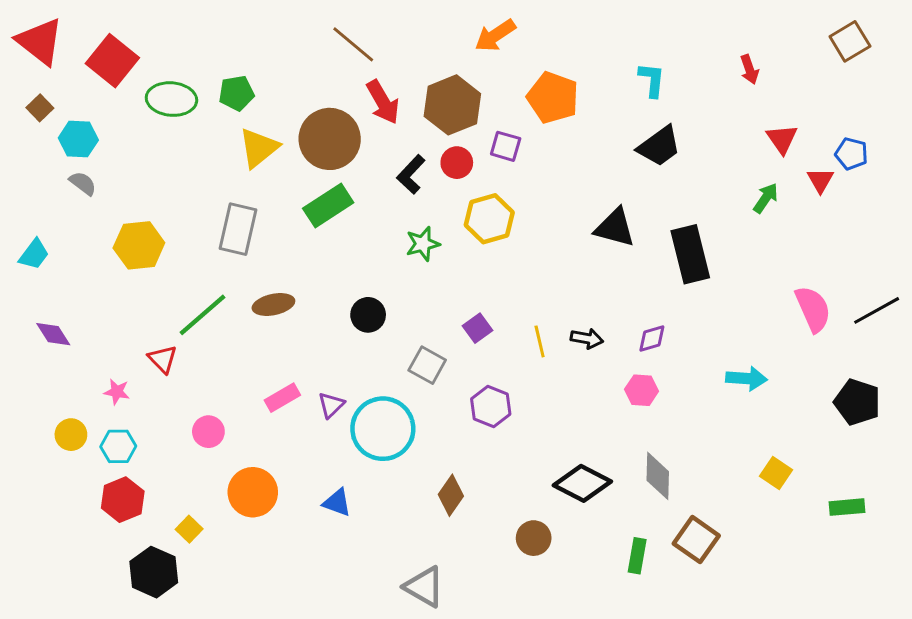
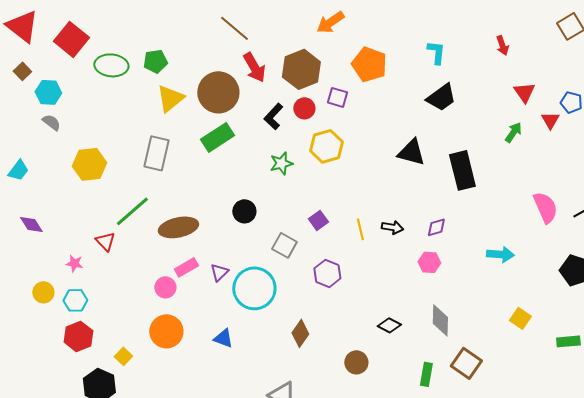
brown ellipse: (273, 305) -> (178, 227), moved, size x1.4
pink circle: (208, 432) -> (165, 287), moved
black diamond: (582, 483) -> (389, 325), size x0.6

